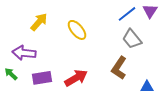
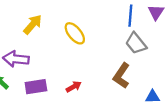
blue line: (127, 14) -> (130, 16), turned -48
red arrow: (76, 78) -> (74, 87), size x0.6

